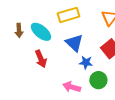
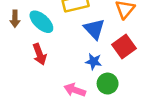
blue triangle: (74, 43) -> (94, 29), moved

